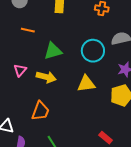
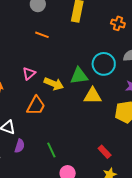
green triangle: (53, 51) -> (79, 76), moved
orange trapezoid: (40, 111) -> (36, 106), moved

